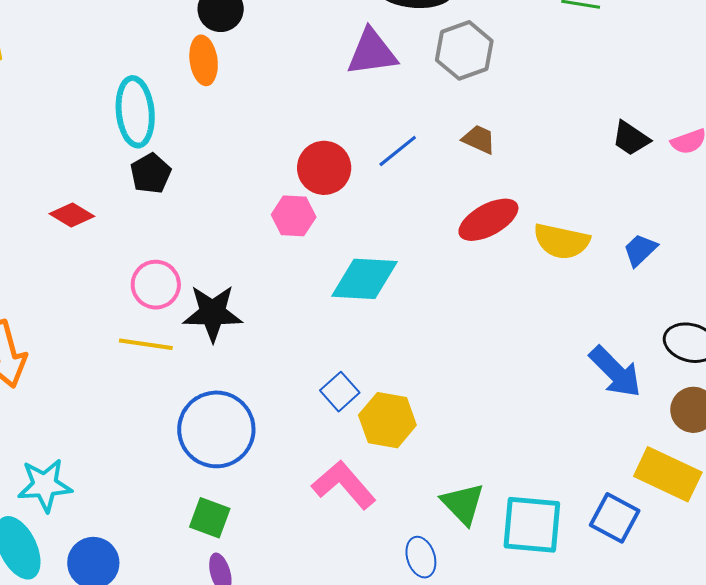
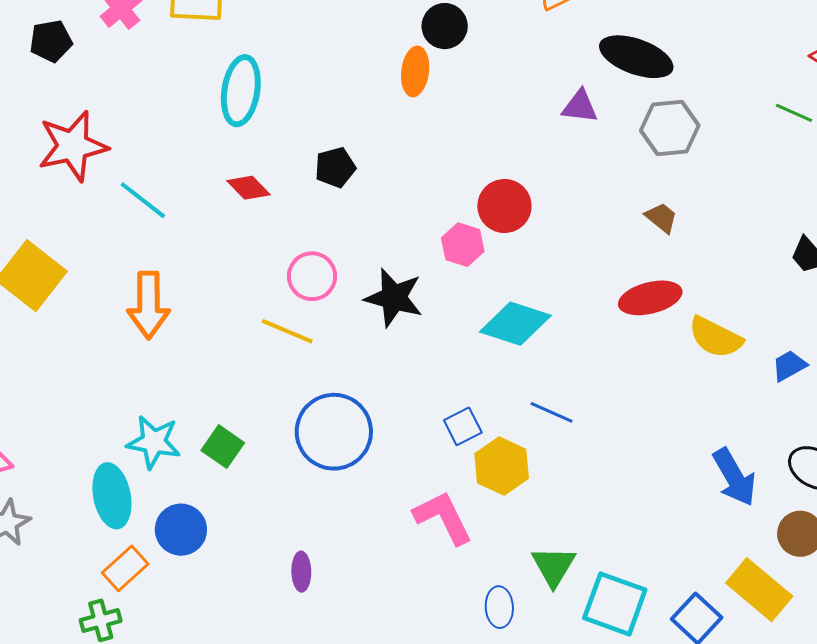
purple triangle: (372, 52) -> (580, 106), size x0.7
cyan ellipse: (135, 112) -> (241, 91), moved
blue line: (398, 151) -> (552, 412), moved, turned 48
black star: (213, 313) -> (394, 298), moved
green square: (210, 518) -> (223, 447), moved

